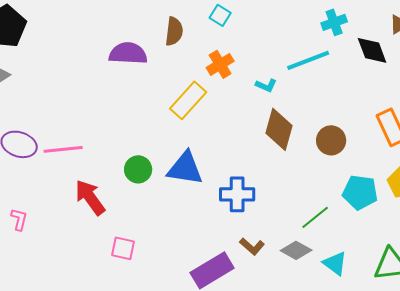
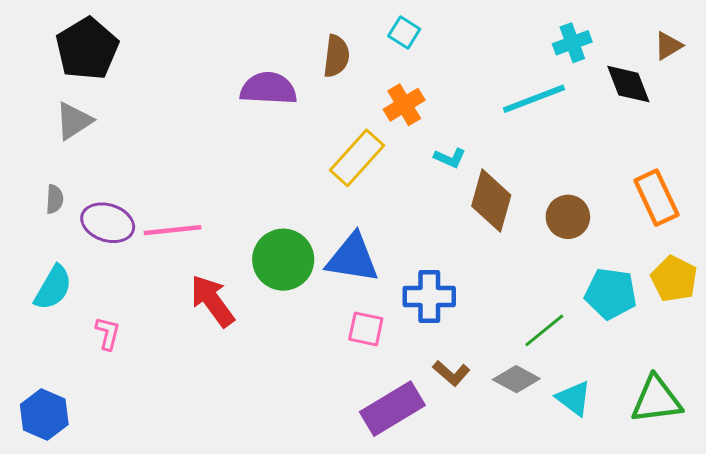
cyan L-shape: (266, 85) -> (450, 158), moved
green circle: (138, 169) -> (283, 260), size x1.5
pink square: (123, 248) -> (366, 329), moved

